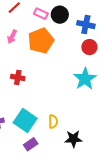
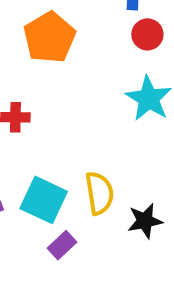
yellow semicircle: (53, 122) -> (99, 193), size x1.5

